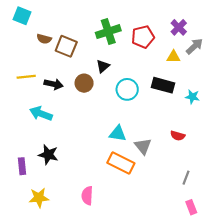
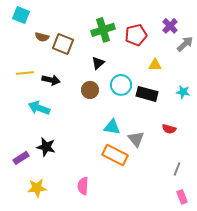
yellow triangle: (173, 57) -> (155, 65), moved
brown circle: (84, 83) -> (90, 90), moved
black rectangle: (163, 85) -> (147, 94), moved
purple rectangle: (22, 166) -> (21, 158), turned 63

